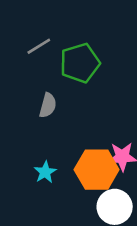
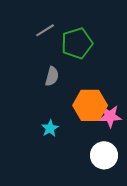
orange hexagon: (97, 170) -> (90, 105), moved

